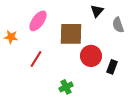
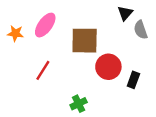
black triangle: (97, 11) -> (125, 13), moved
orange star: (11, 37) -> (15, 33), moved

